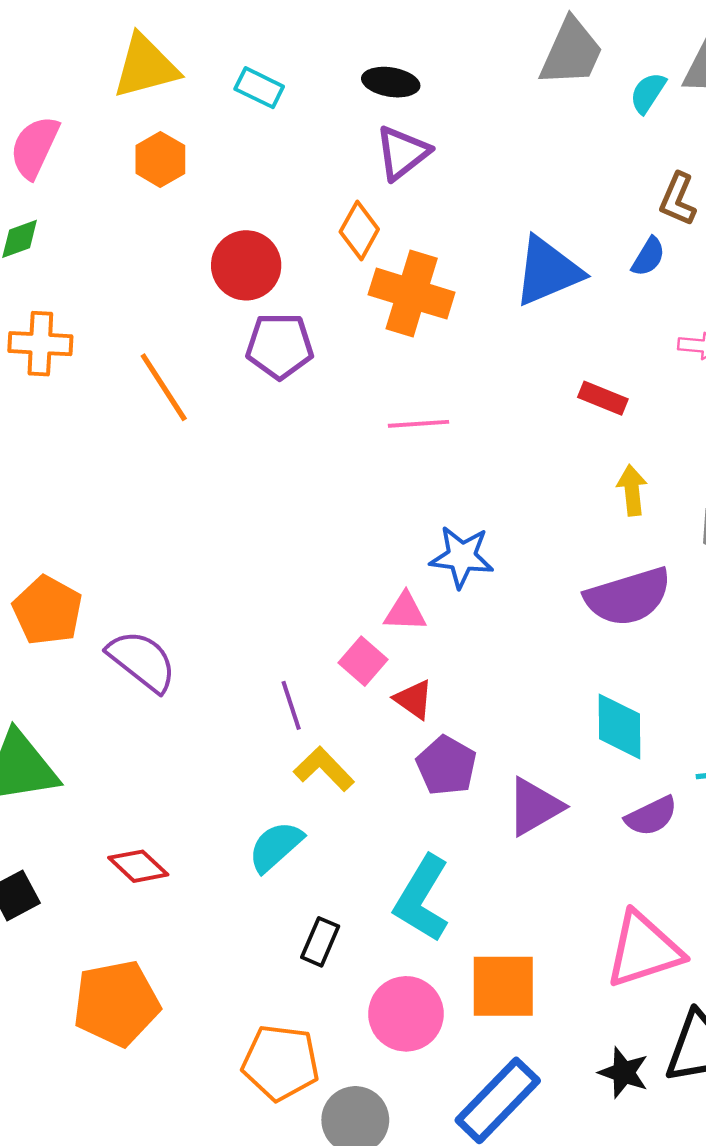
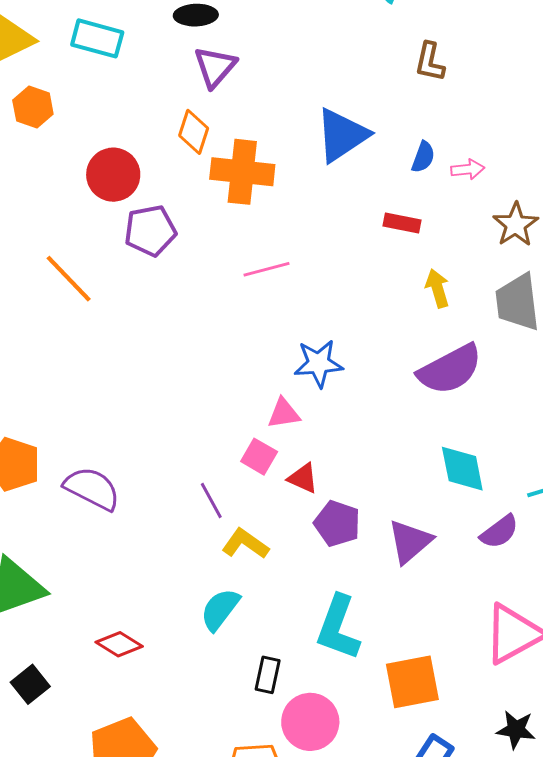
cyan rectangle: (259, 88) -> (97, 38), size x1.4
blue semicircle: (648, 257) -> (423, 157), moved
pink circle: (406, 1014) -> (310, 722), moved

